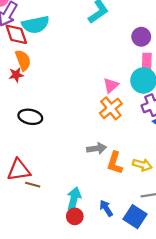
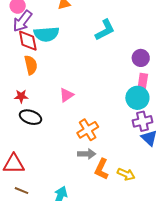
red star: (16, 75) -> (21, 96), moved
pink triangle: (111, 85) -> (66, 95), moved
orange cross: (111, 108) -> (88, 130), moved
brown line: (33, 185) -> (21, 191), moved

